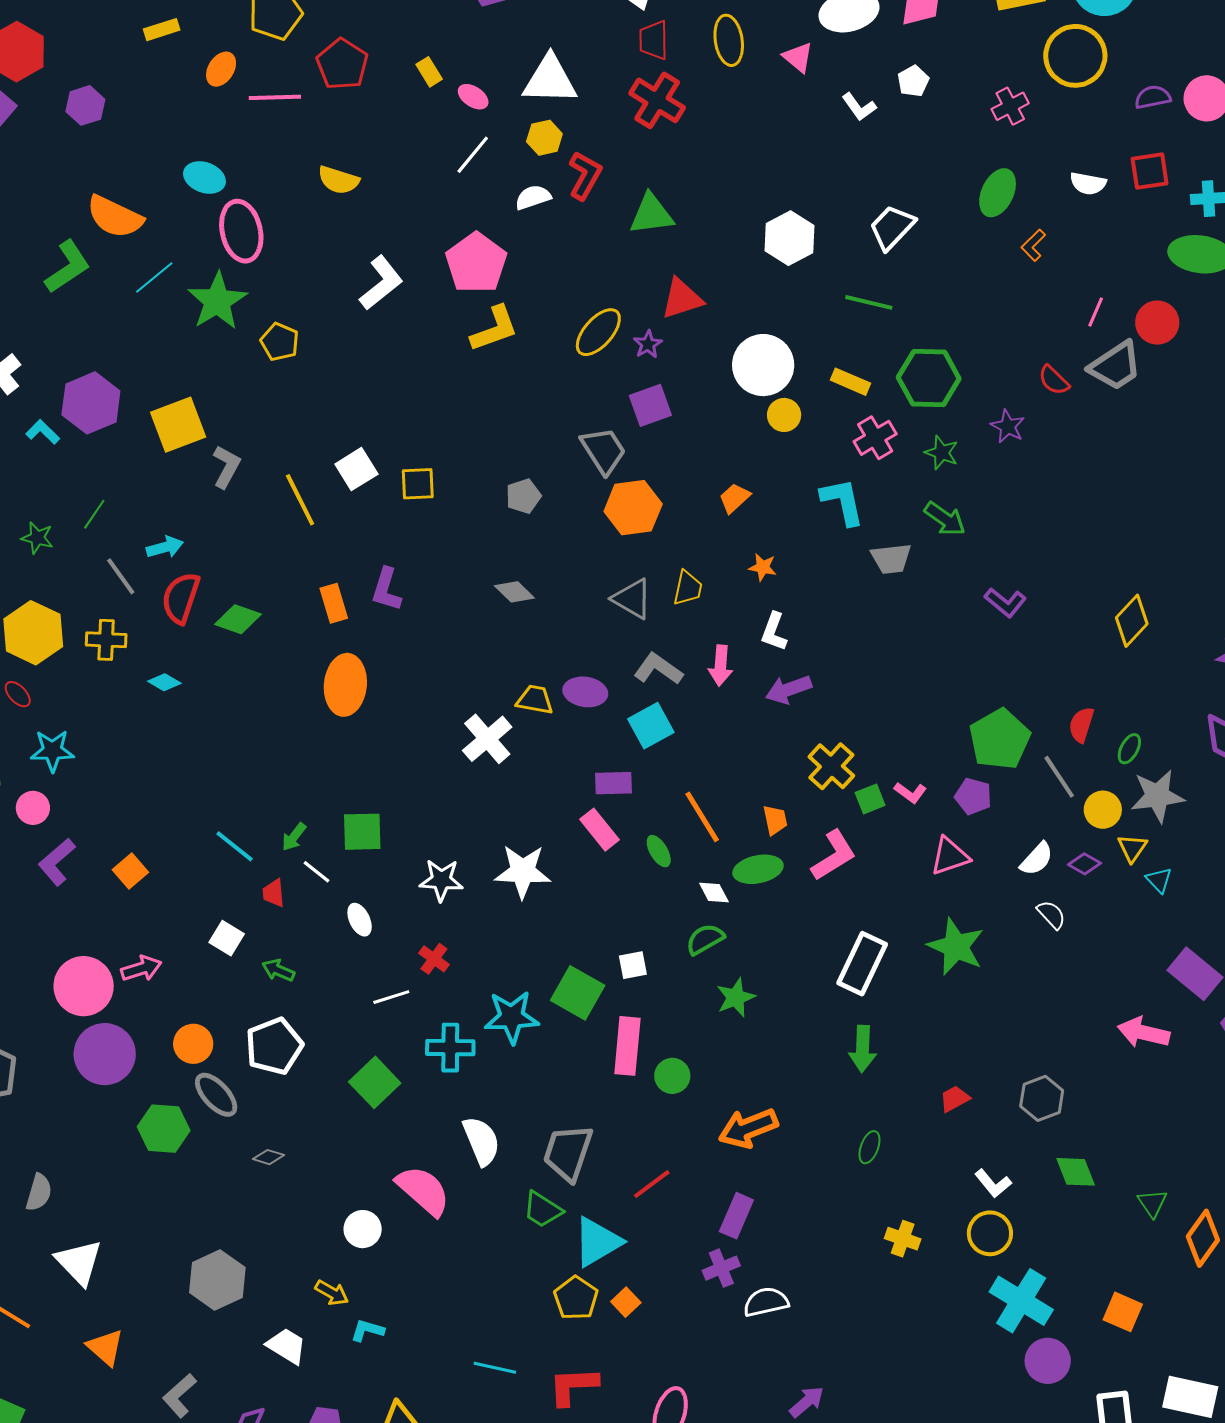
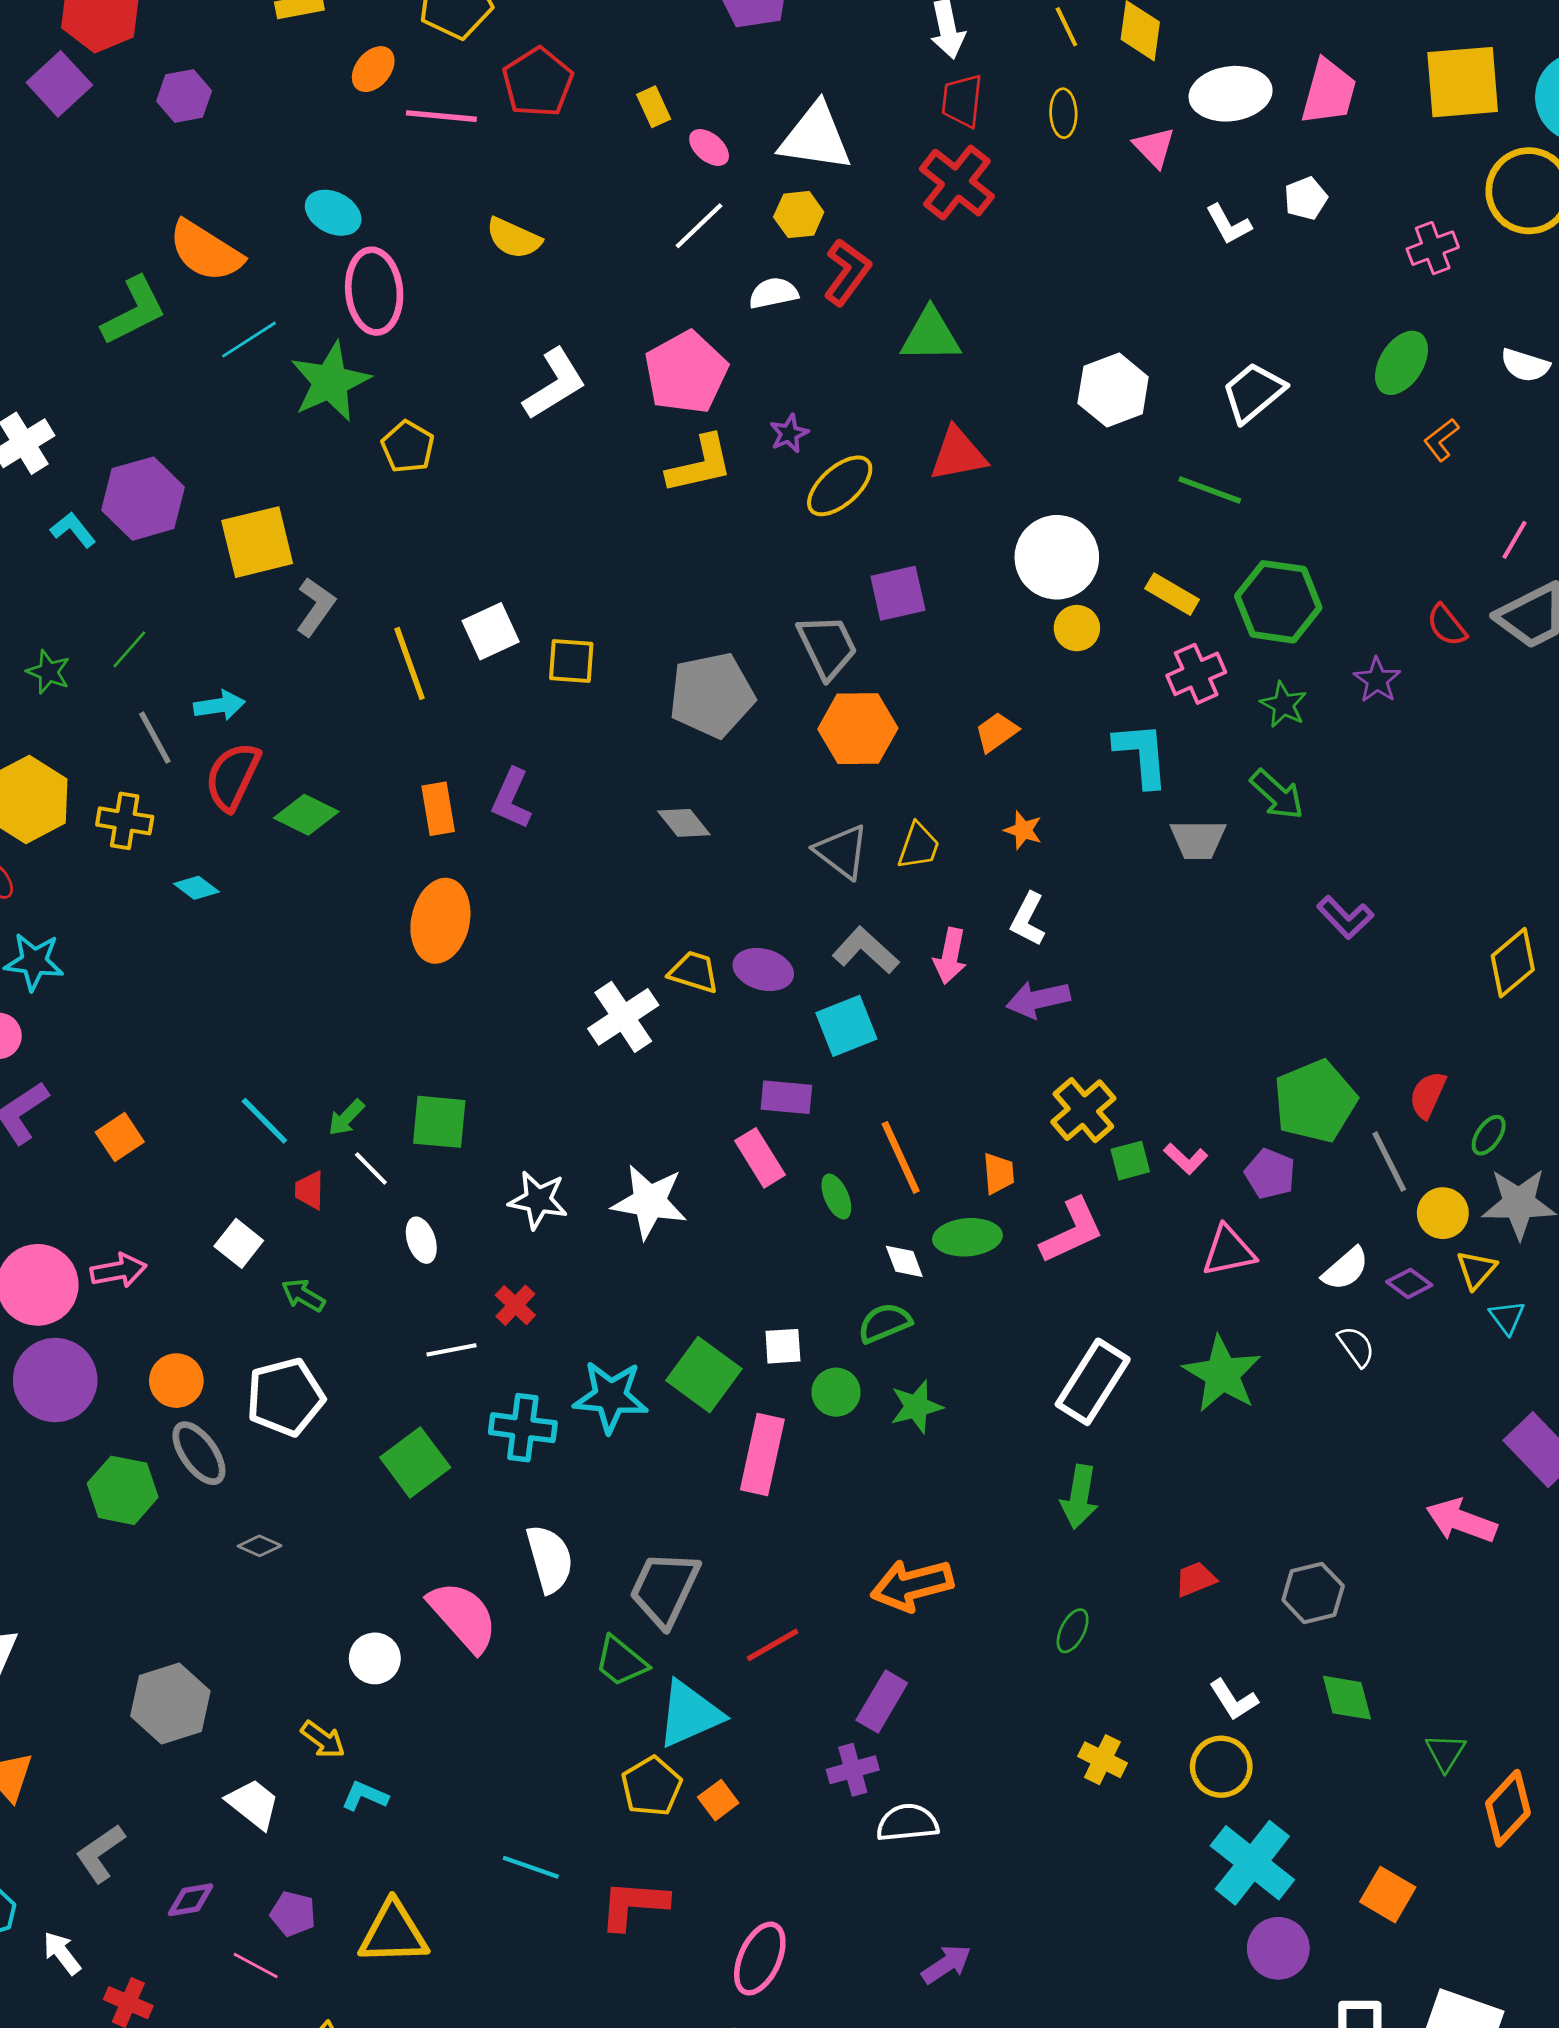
yellow ellipse: (729, 40) -> (1063, 113), size x0.7
purple star: (648, 344) -> (789, 433), moved
gray pentagon: (523, 496) -> (712, 695), size x1.8
green circle: (672, 1076) -> (836, 1392), moved

